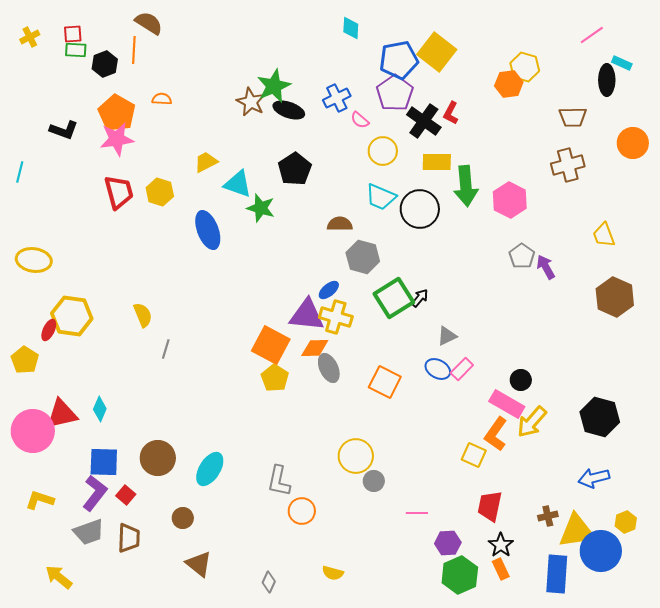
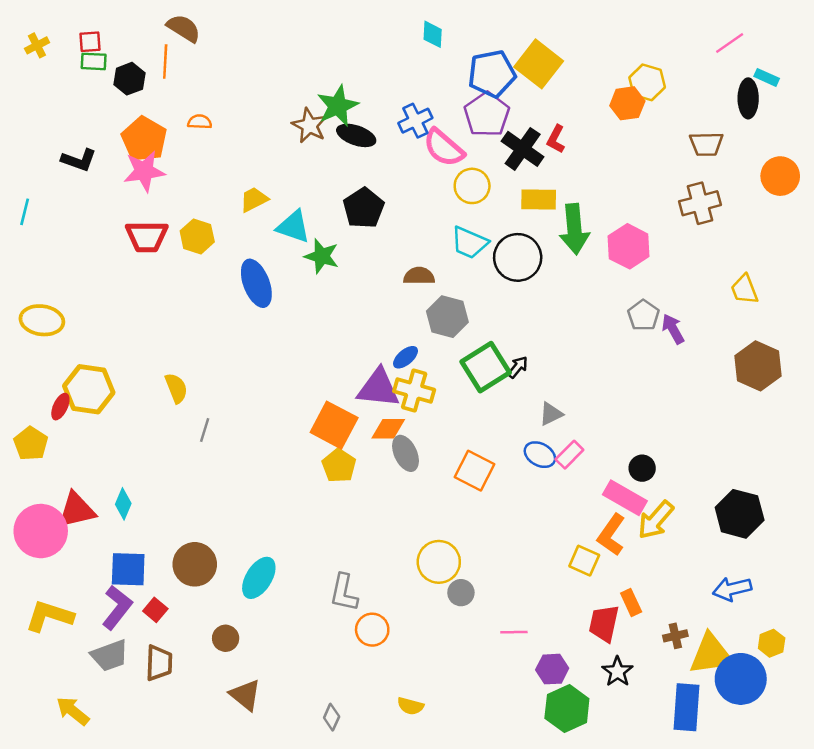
pink semicircle: (360, 120) -> (444, 148), size x1.8
red trapezoid: (119, 192) -> (147, 236), turned 105
yellow L-shape: (40, 500) -> (49, 616), size x1.4
orange rectangle: (501, 569) -> (631, 603), moved

